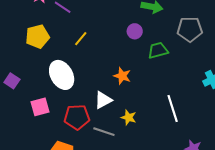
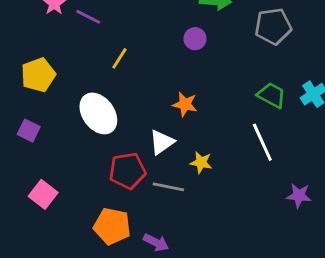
yellow pentagon: (38, 37) -> (38, 75), moved
green trapezoid: (158, 50) -> (272, 95), moved, turned 50
pink square: (40, 107) -> (43, 194), moved, turned -30

